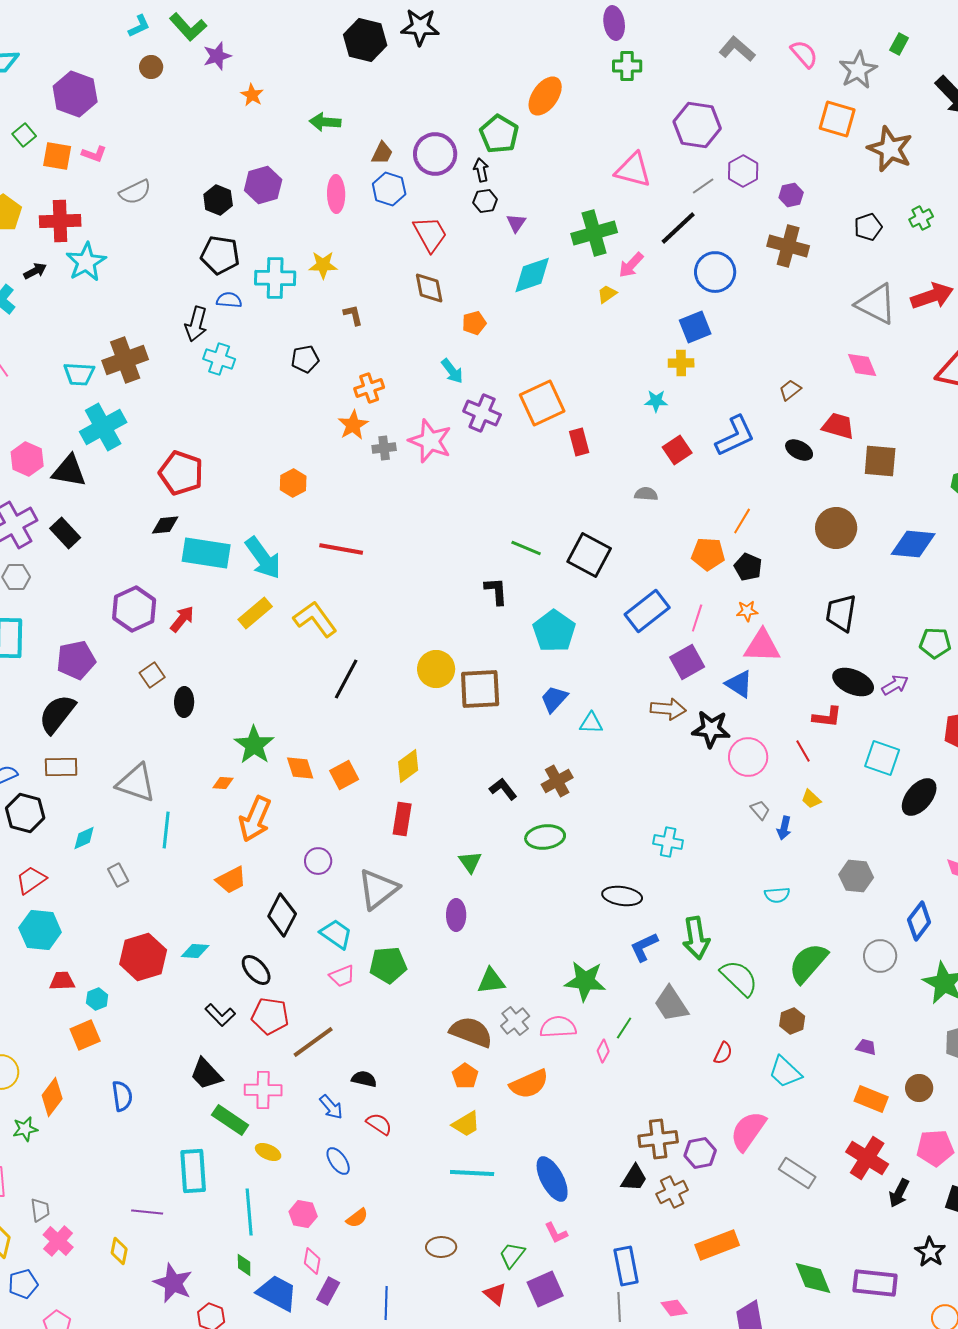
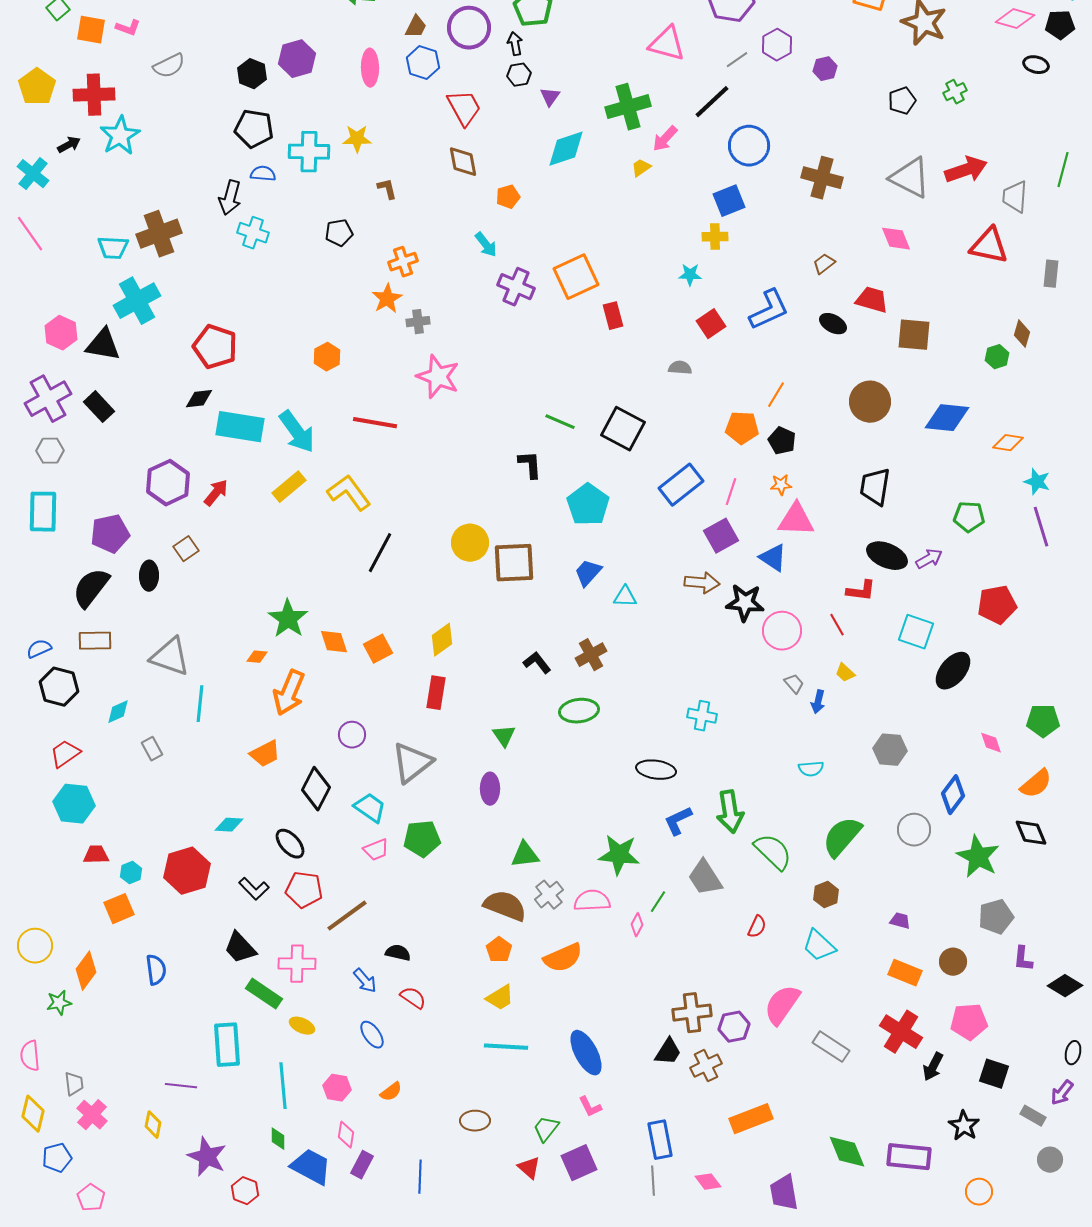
brown cross: (788, 246) -> (822, 178), moved
pink star: (430, 441) -> (438, 377), moved
black ellipse: (184, 702) -> (149, 576), moved
red hexagon: (143, 957) -> (187, 871), moved

